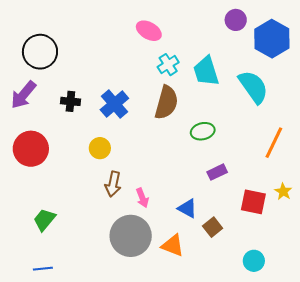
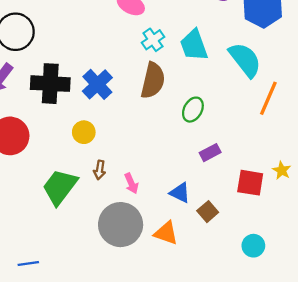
black cross: (70, 101) -> (50, 84), size x1.8
green ellipse: (203, 131) -> (193, 110), turned -45
orange line: (274, 143) -> (268, 98), moved
brown arrow: (113, 184) -> (100, 170), size x0.7
green trapezoid: (44, 220) -> (60, 187), moved, size x1.5

